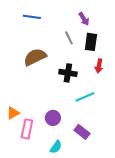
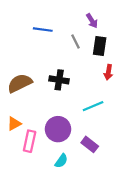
blue line: (32, 17) -> (43, 30), moved
brown semicircle: (35, 57) -> (20, 83), moved
black cross: (68, 73) -> (59, 80), moved
purple circle: (53, 118) -> (58, 129), size x1.5

